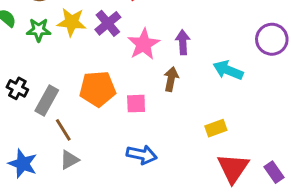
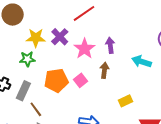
green star: (39, 30) -> (27, 59), moved
pink square: (136, 104) -> (80, 80), moved, turned -32
yellow rectangle: (216, 128) -> (125, 101), moved

